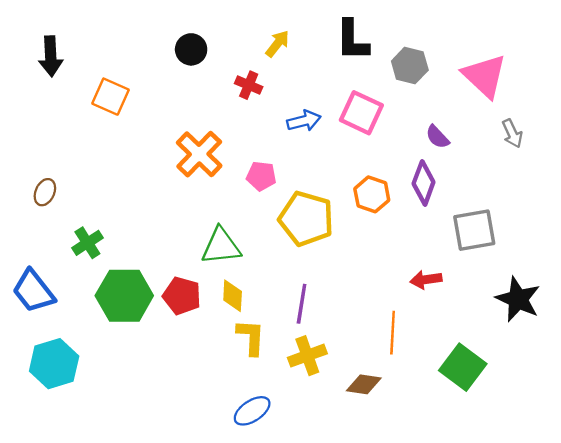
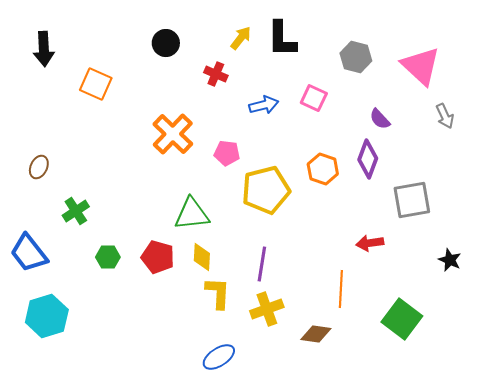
black L-shape: (352, 40) -> (282, 39), moved
pink square: (361, 113) -> (314, 98), size x0.7
yellow pentagon: (306, 219) -> (266, 190), turned -30
green hexagon: (124, 296) -> (108, 257), size x0.5
black star: (518, 299) -> (450, 260), size x0.6

